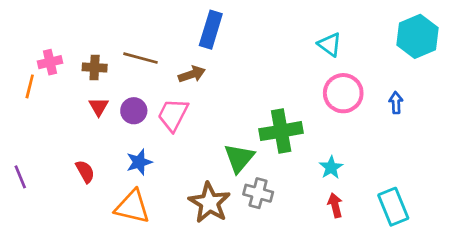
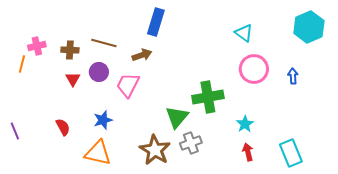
purple circle: (134, 111) -> (99, 72), moved
gray cross: (258, 193) -> (191, 143), turned -35

